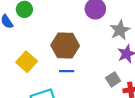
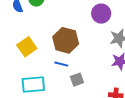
gray square: (113, 79) -> (77, 80), moved

